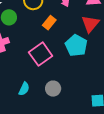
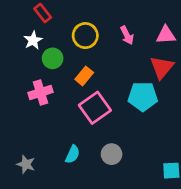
orange rectangle: (49, 23) -> (84, 76), moved
cyan pentagon: (76, 45) -> (143, 96), turned -30

